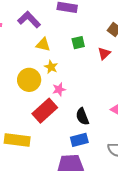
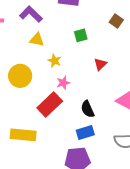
yellow triangle: (43, 45) -> (37, 40), moved
red triangle: (104, 53) -> (100, 64), moved
yellow circle: (29, 80) -> (20, 76), moved

